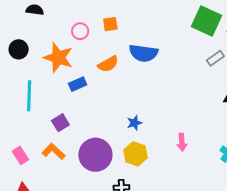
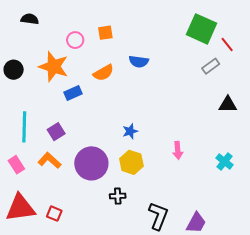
black circle: (19, 49) -> (14, 70), moved
blue semicircle: (143, 53) -> (139, 61), size x0.7
cyan line: (29, 96) -> (24, 127), moved

